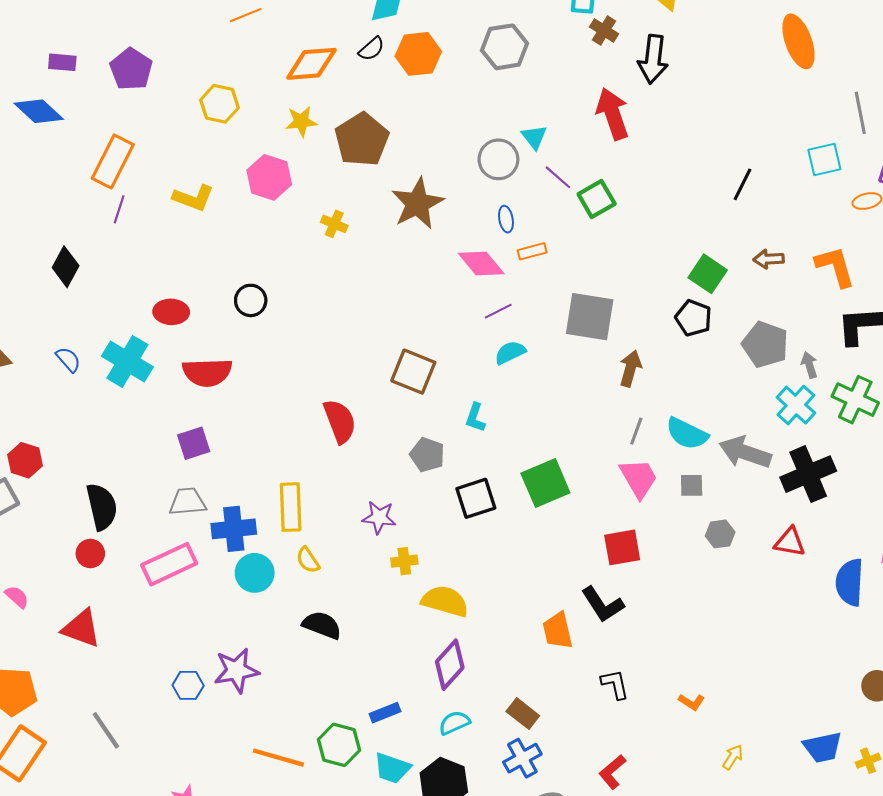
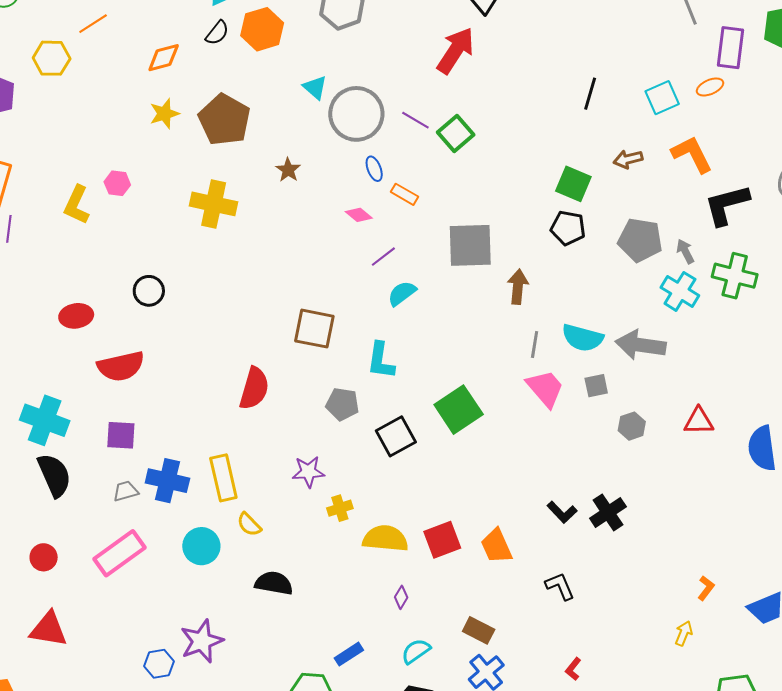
orange diamond: (311, 64) -> (164, 58), size x0.7
yellow hexagon: (220, 104) -> (52, 58), moved
red arrow: (613, 114) -> (455, 51), turned 63
cyan triangle: (534, 137) -> (315, 88), moved
gray circle: (498, 159) -> (356, 114), size x1.4
cyan square: (824, 160) -> (662, 98), moved
pink hexagon: (269, 177) -> (117, 183), moved, size x0.6
yellow L-shape: (193, 198) -> (77, 205), turned 105
brown star: (417, 203) -> (288, 170), size x0.5
yellow cross: (334, 224) -> (214, 204), size x1.8
orange rectangle: (532, 251) -> (404, 194), turned 56
pink diamond: (481, 264) -> (359, 215), size x0.6
cyan cross: (127, 361) -> (45, 420), moved
cyan L-shape: (475, 418) -> (381, 361), size x1.4
red semicircle: (340, 421) -> (254, 388), turned 48
purple square: (194, 443) -> (121, 435), turned 32
black cross: (808, 474) -> (608, 512), moved, size x0.7
gray trapezoid: (188, 502) -> (126, 491), size x0.7
black semicircle: (102, 507) -> (54, 475), moved
blue cross: (234, 529) -> (167, 481), moved, turned 30
red square: (622, 547) -> (442, 540), moved
black L-shape: (603, 605) -> (562, 512), moved, size x0.7
purple diamond: (450, 665) -> (401, 597), size x0.5
orange L-shape: (692, 702) -> (706, 588), moved, turned -75
red L-shape: (612, 772) -> (573, 669), size x0.7

